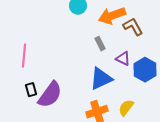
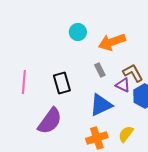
brown L-shape: (133, 27) -> (133, 73), moved
black rectangle: (31, 90) -> (62, 83), moved, size x1.5

